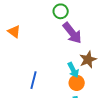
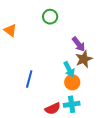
green circle: (61, 11) -> (50, 17), moved
purple arrow: (72, 33) -> (79, 44), moved, size x0.7

